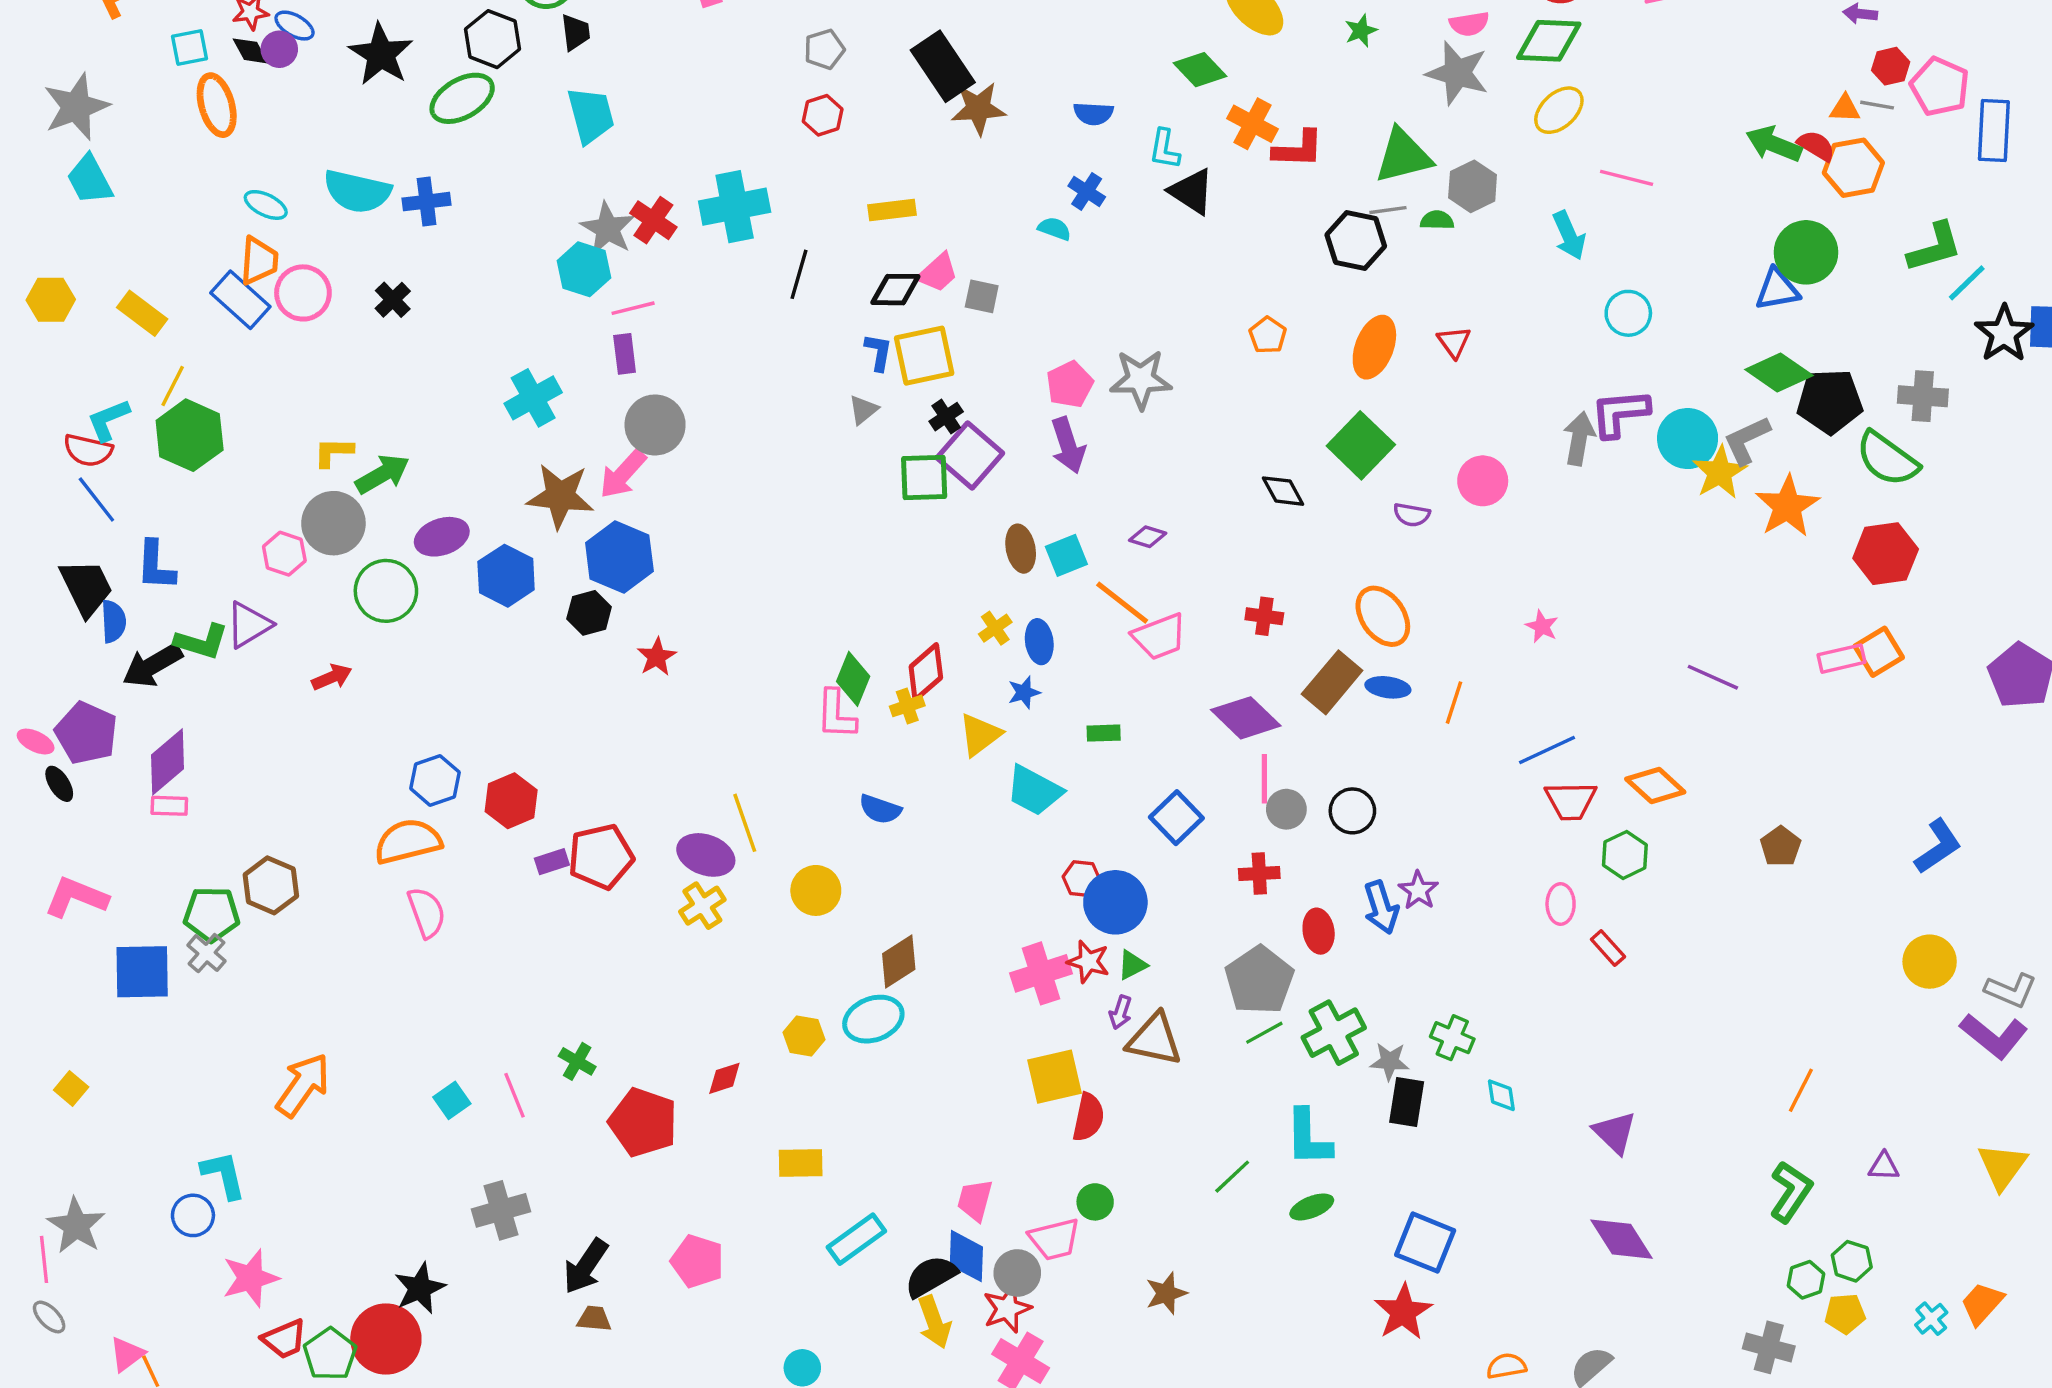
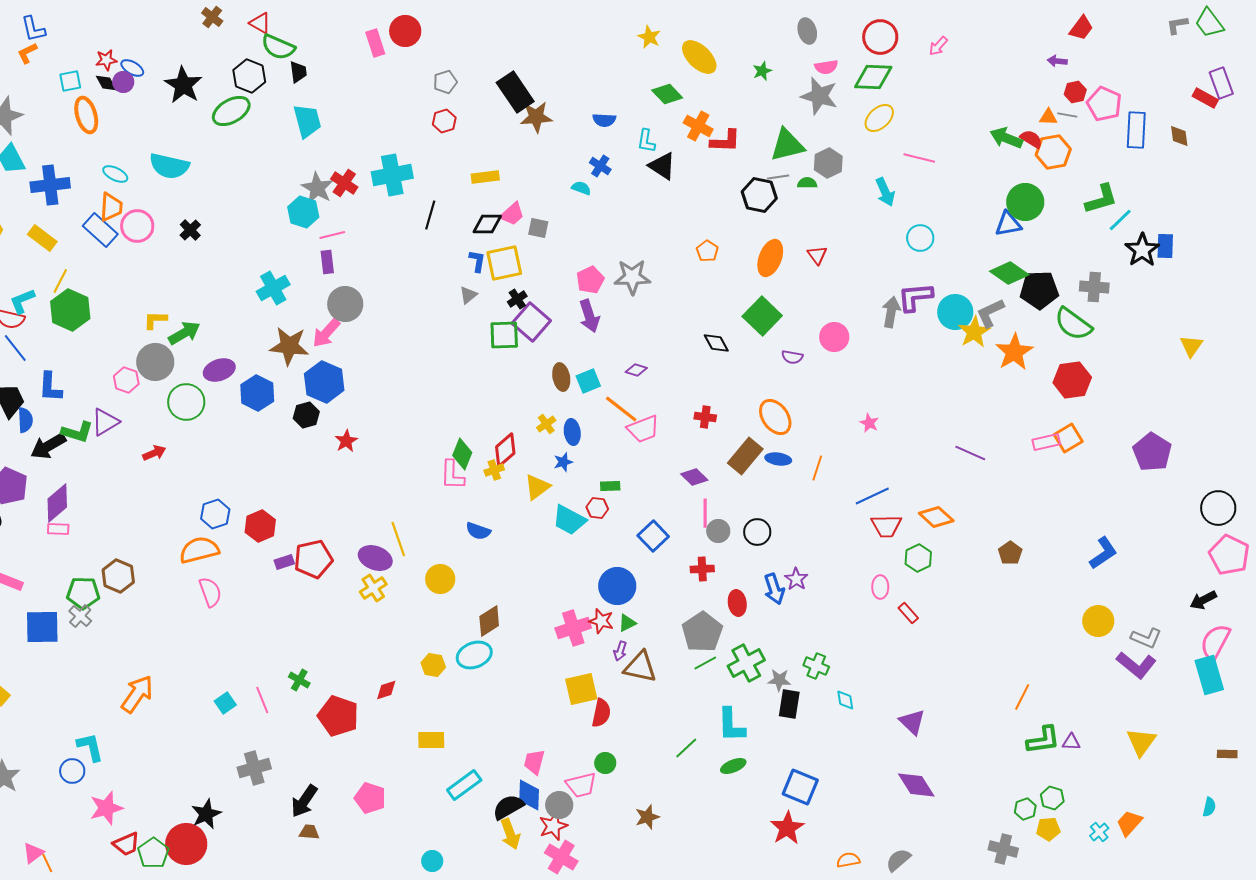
blue cross: (427, 202) -> (50, 185), moved, size x1.4
purple diamond: (1246, 718) -> (694, 477), size x0.7
red hexagon: (1082, 879) -> (597, 508), moved
green L-shape: (1791, 1192) -> (1043, 740), moved, turned 48

